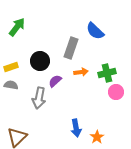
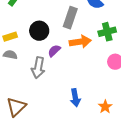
orange arrow: (81, 72) -> (80, 42), size x1.5
green cross: (107, 73) -> (107, 32), moved
orange star: (97, 137) -> (105, 107), moved

